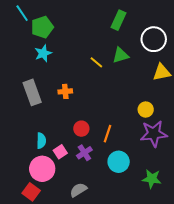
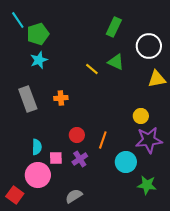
green triangle: (121, 55) -> (116, 62), turned 42
pink square: (60, 152) -> (56, 158), turned 32
cyan circle: (119, 162) -> (126, 162), moved
red square: (31, 192) -> (15, 195), moved

